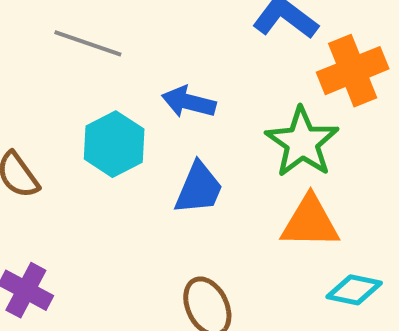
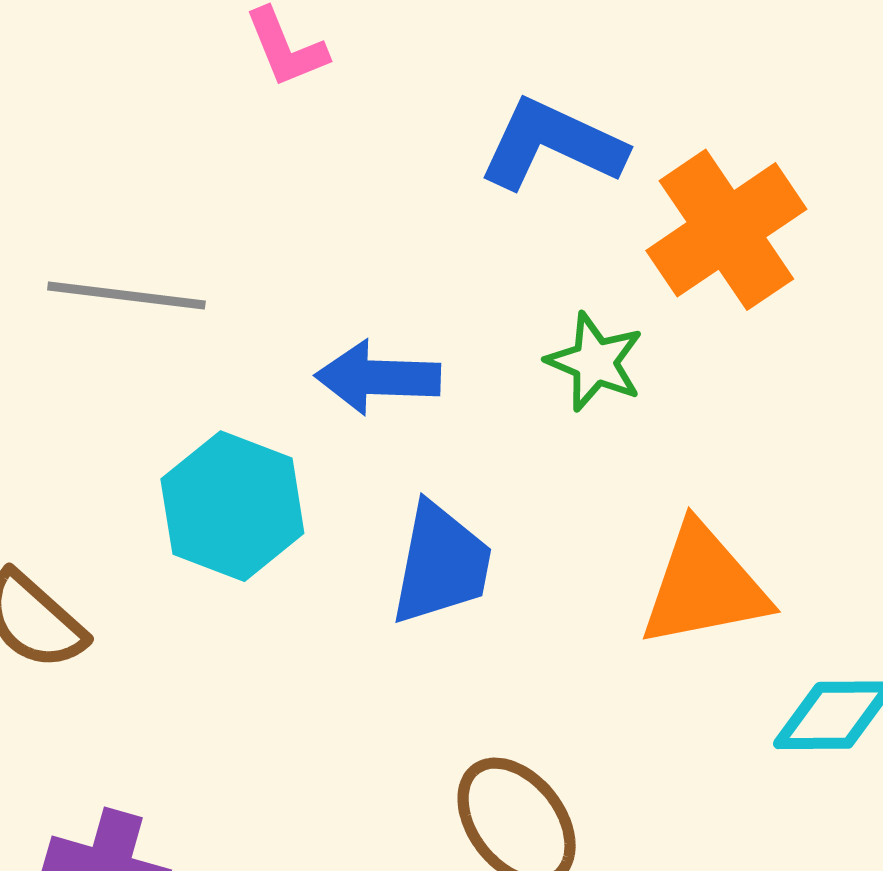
green star: (302, 142) -> (595, 362), moved, size x0.6

